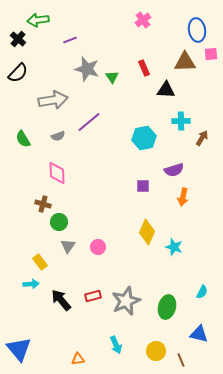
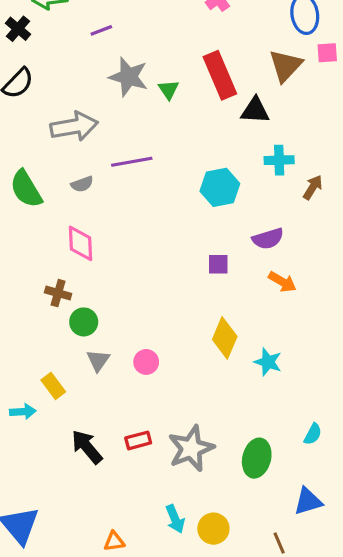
brown triangle: (185, 62) -> (286, 66), turned -45
red rectangle: (144, 68) -> (220, 75), size x1.8
purple line: (89, 122) -> (132, 162), turned 30
green semicircle: (23, 139) -> (26, 189), size x1.4
orange arrow: (183, 197) -> (282, 282), turned -72
cyan arrow: (31, 284) -> (23, 412), moved
blue triangle: (199, 334) -> (308, 501), turned -30
yellow circle: (156, 351) -> (213, 529), moved

